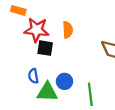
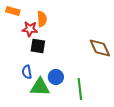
red star: (37, 30) -> (30, 29), size x0.7
orange semicircle: (68, 30) -> (42, 19), moved

